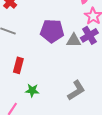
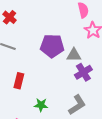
purple cross: (89, 35) -> (83, 72), moved
green star: (32, 90) -> (41, 105), moved

